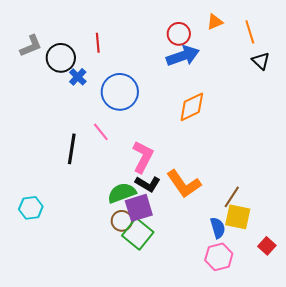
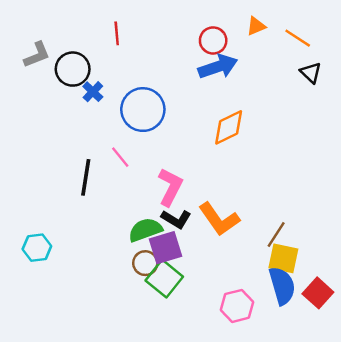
orange line: (250, 32) -> (298, 38), turned -40
red line: (98, 43) -> (117, 33), moved
blue semicircle: (218, 228) -> (282, 286), moved, size x1.5
red square: (267, 246) -> (318, 293), size x1.4
pink hexagon: (219, 257) -> (237, 306), moved

